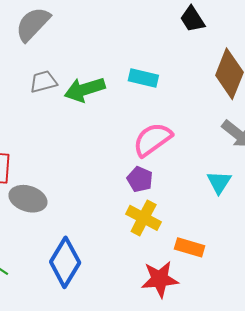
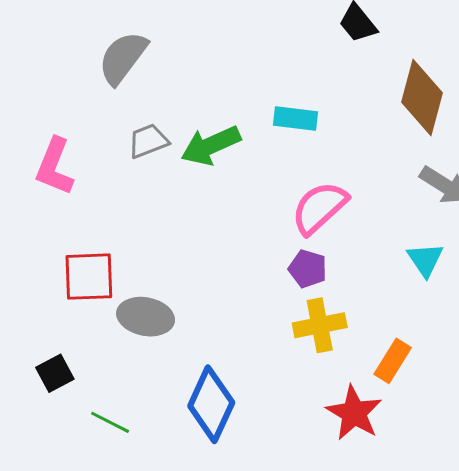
yellow cross: (144, 218) -> (320, 325), turned -32
orange rectangle: (190, 247) -> (393, 361), turned -68
red star: (160, 279) -> (354, 413), turned -30

